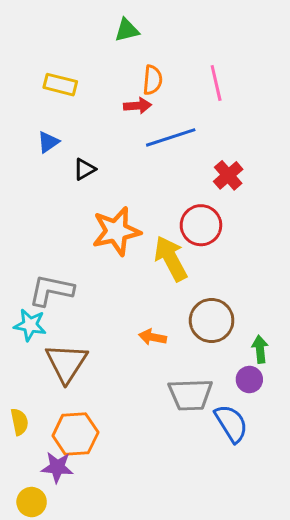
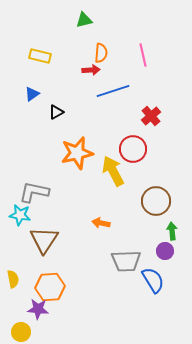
brown circle: (212, 321) -> (156, 201), moved

